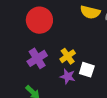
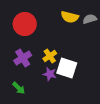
white square: (87, 70) -> (67, 68), size x1.5

